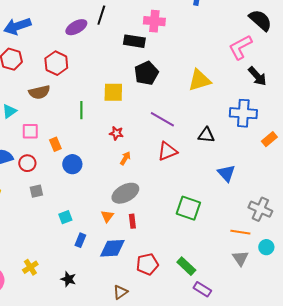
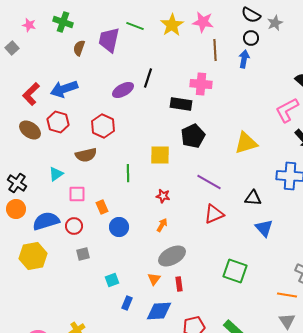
orange arrow: (125, 158) -> (162, 225), moved
blue triangle: (226, 173) -> (264, 228), moved

